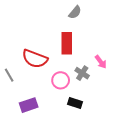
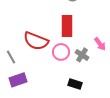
pink circle: (61, 80) -> (61, 52), moved
purple rectangle: (29, 105) -> (18, 80), moved

